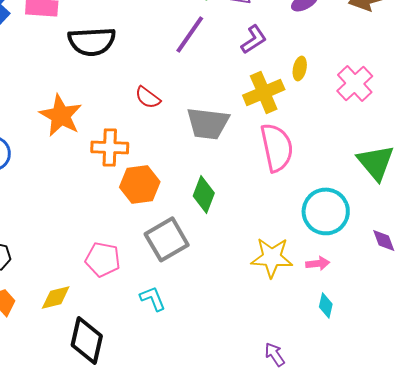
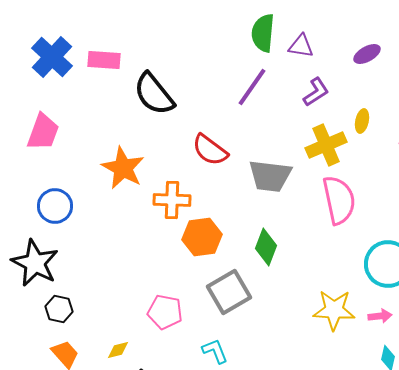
black semicircle: (92, 41) -> (154, 94), turned 54
red semicircle: (148, 97) -> (210, 150), size x1.4
yellow diamond: (56, 297) -> (118, 350), size x0.7

